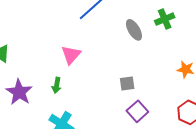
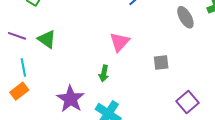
gray square: (127, 84) -> (161, 62), moved
purple star: (19, 92) -> (71, 99), moved

